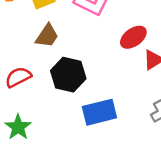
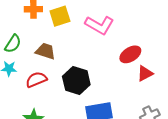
brown trapezoid: (47, 36) -> (45, 51), moved, turned -110

